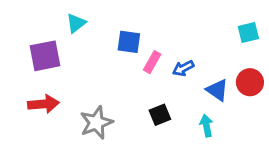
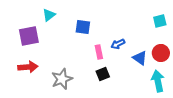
pink rectangle: (152, 62) -> (99, 52), moved, turned -40
cyan arrow: (206, 126) -> (158, 81), moved, size x1.5

